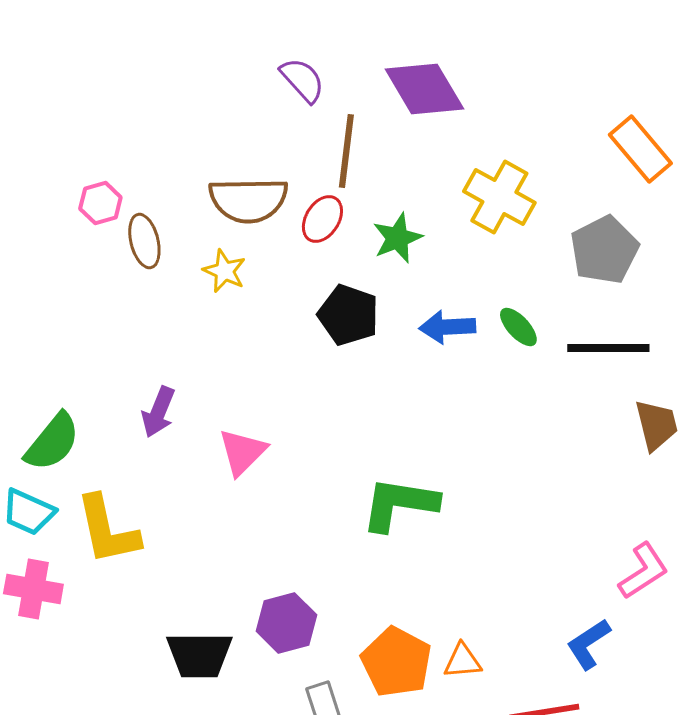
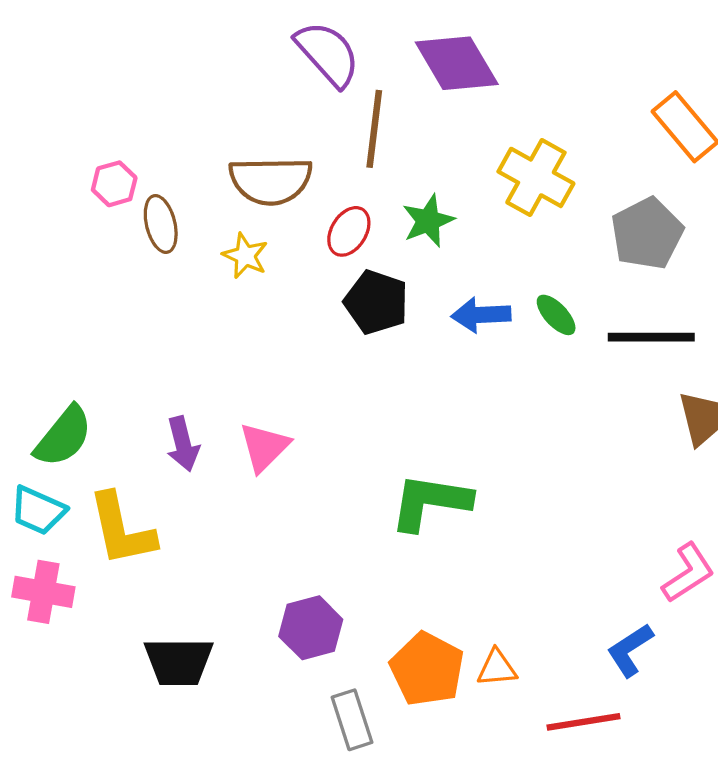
purple semicircle: (302, 80) -> (328, 54), size x1.4
red ellipse: (322, 219) -> (349, 231), moved
purple arrow: (158, 412) -> (183, 444), moved, turned -36
black trapezoid: (199, 655) -> (179, 662), moved

